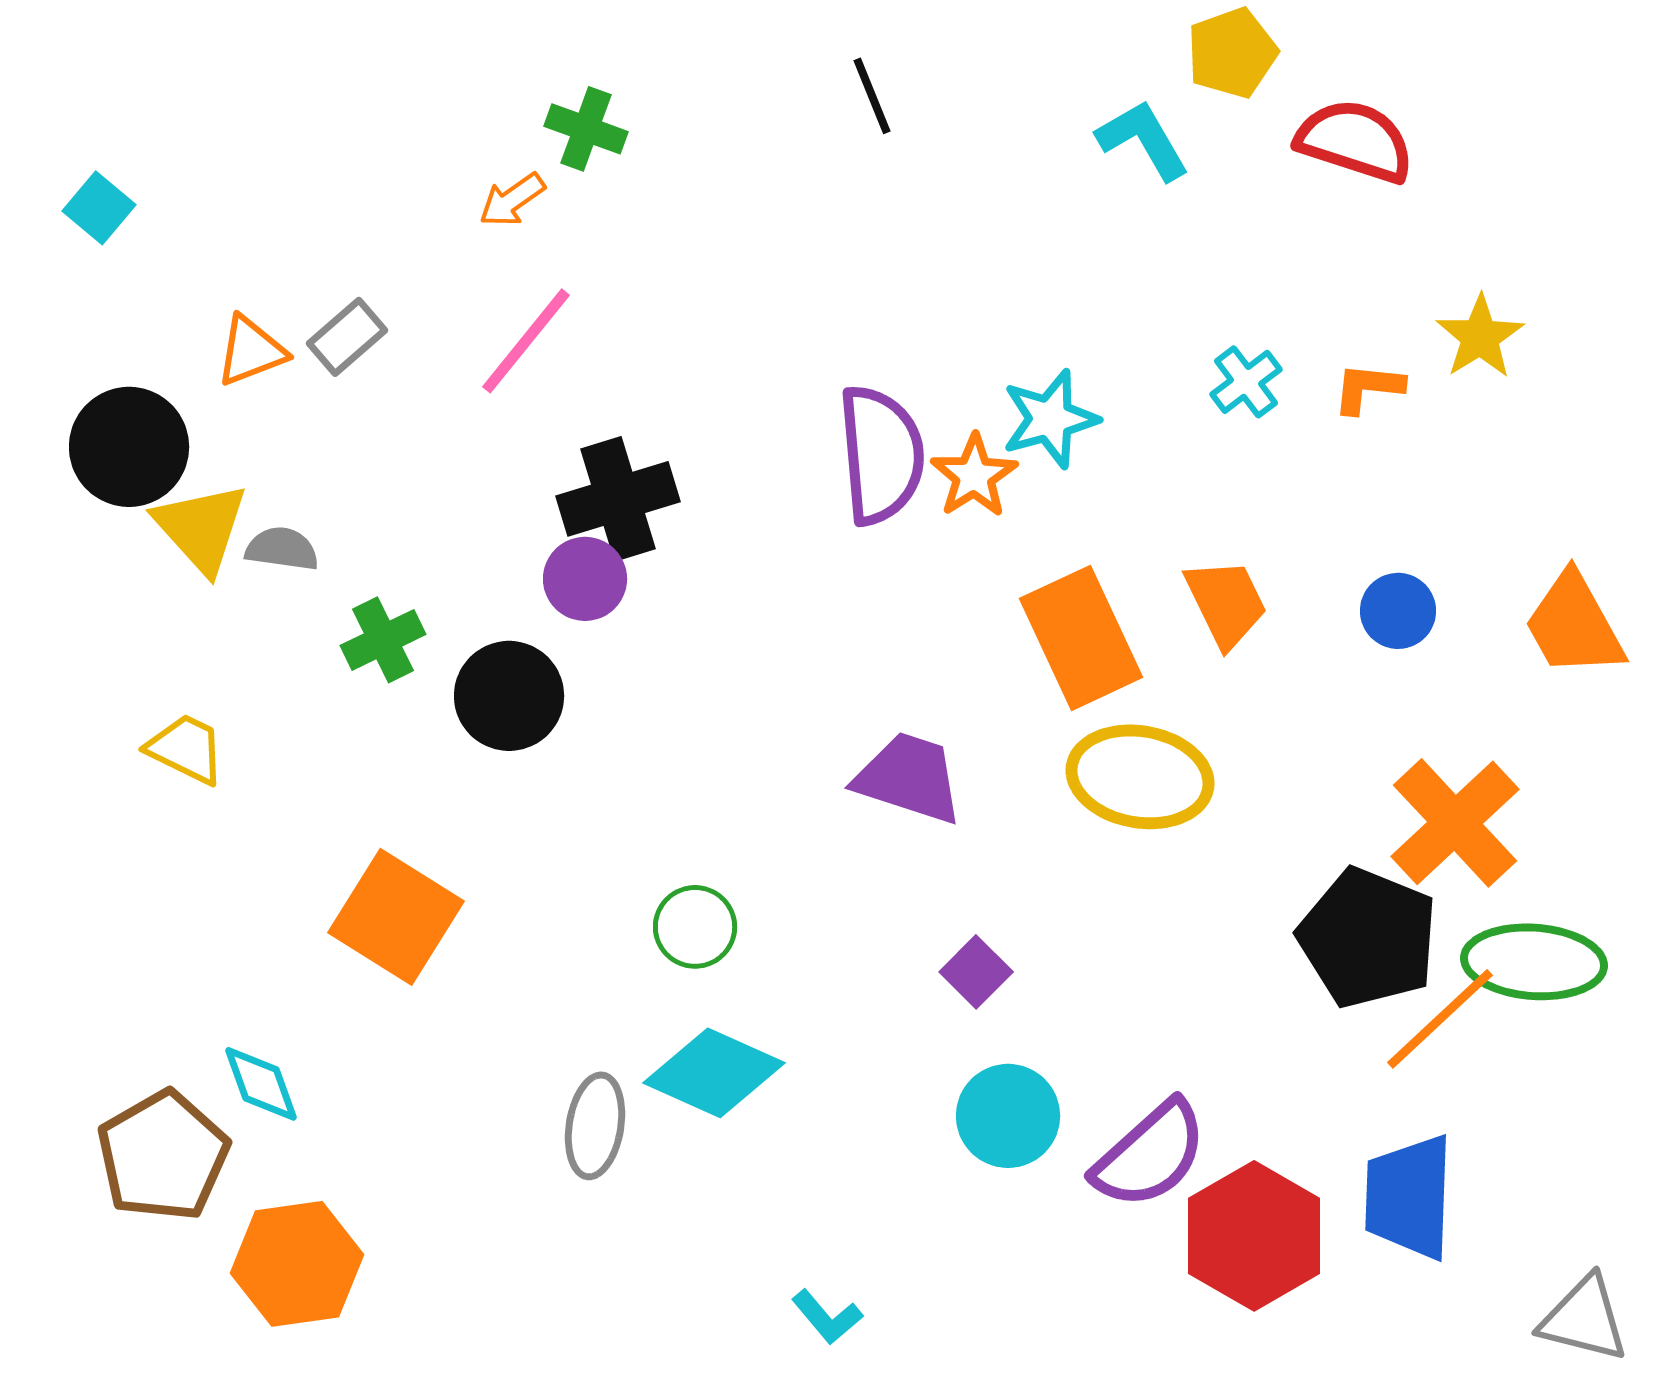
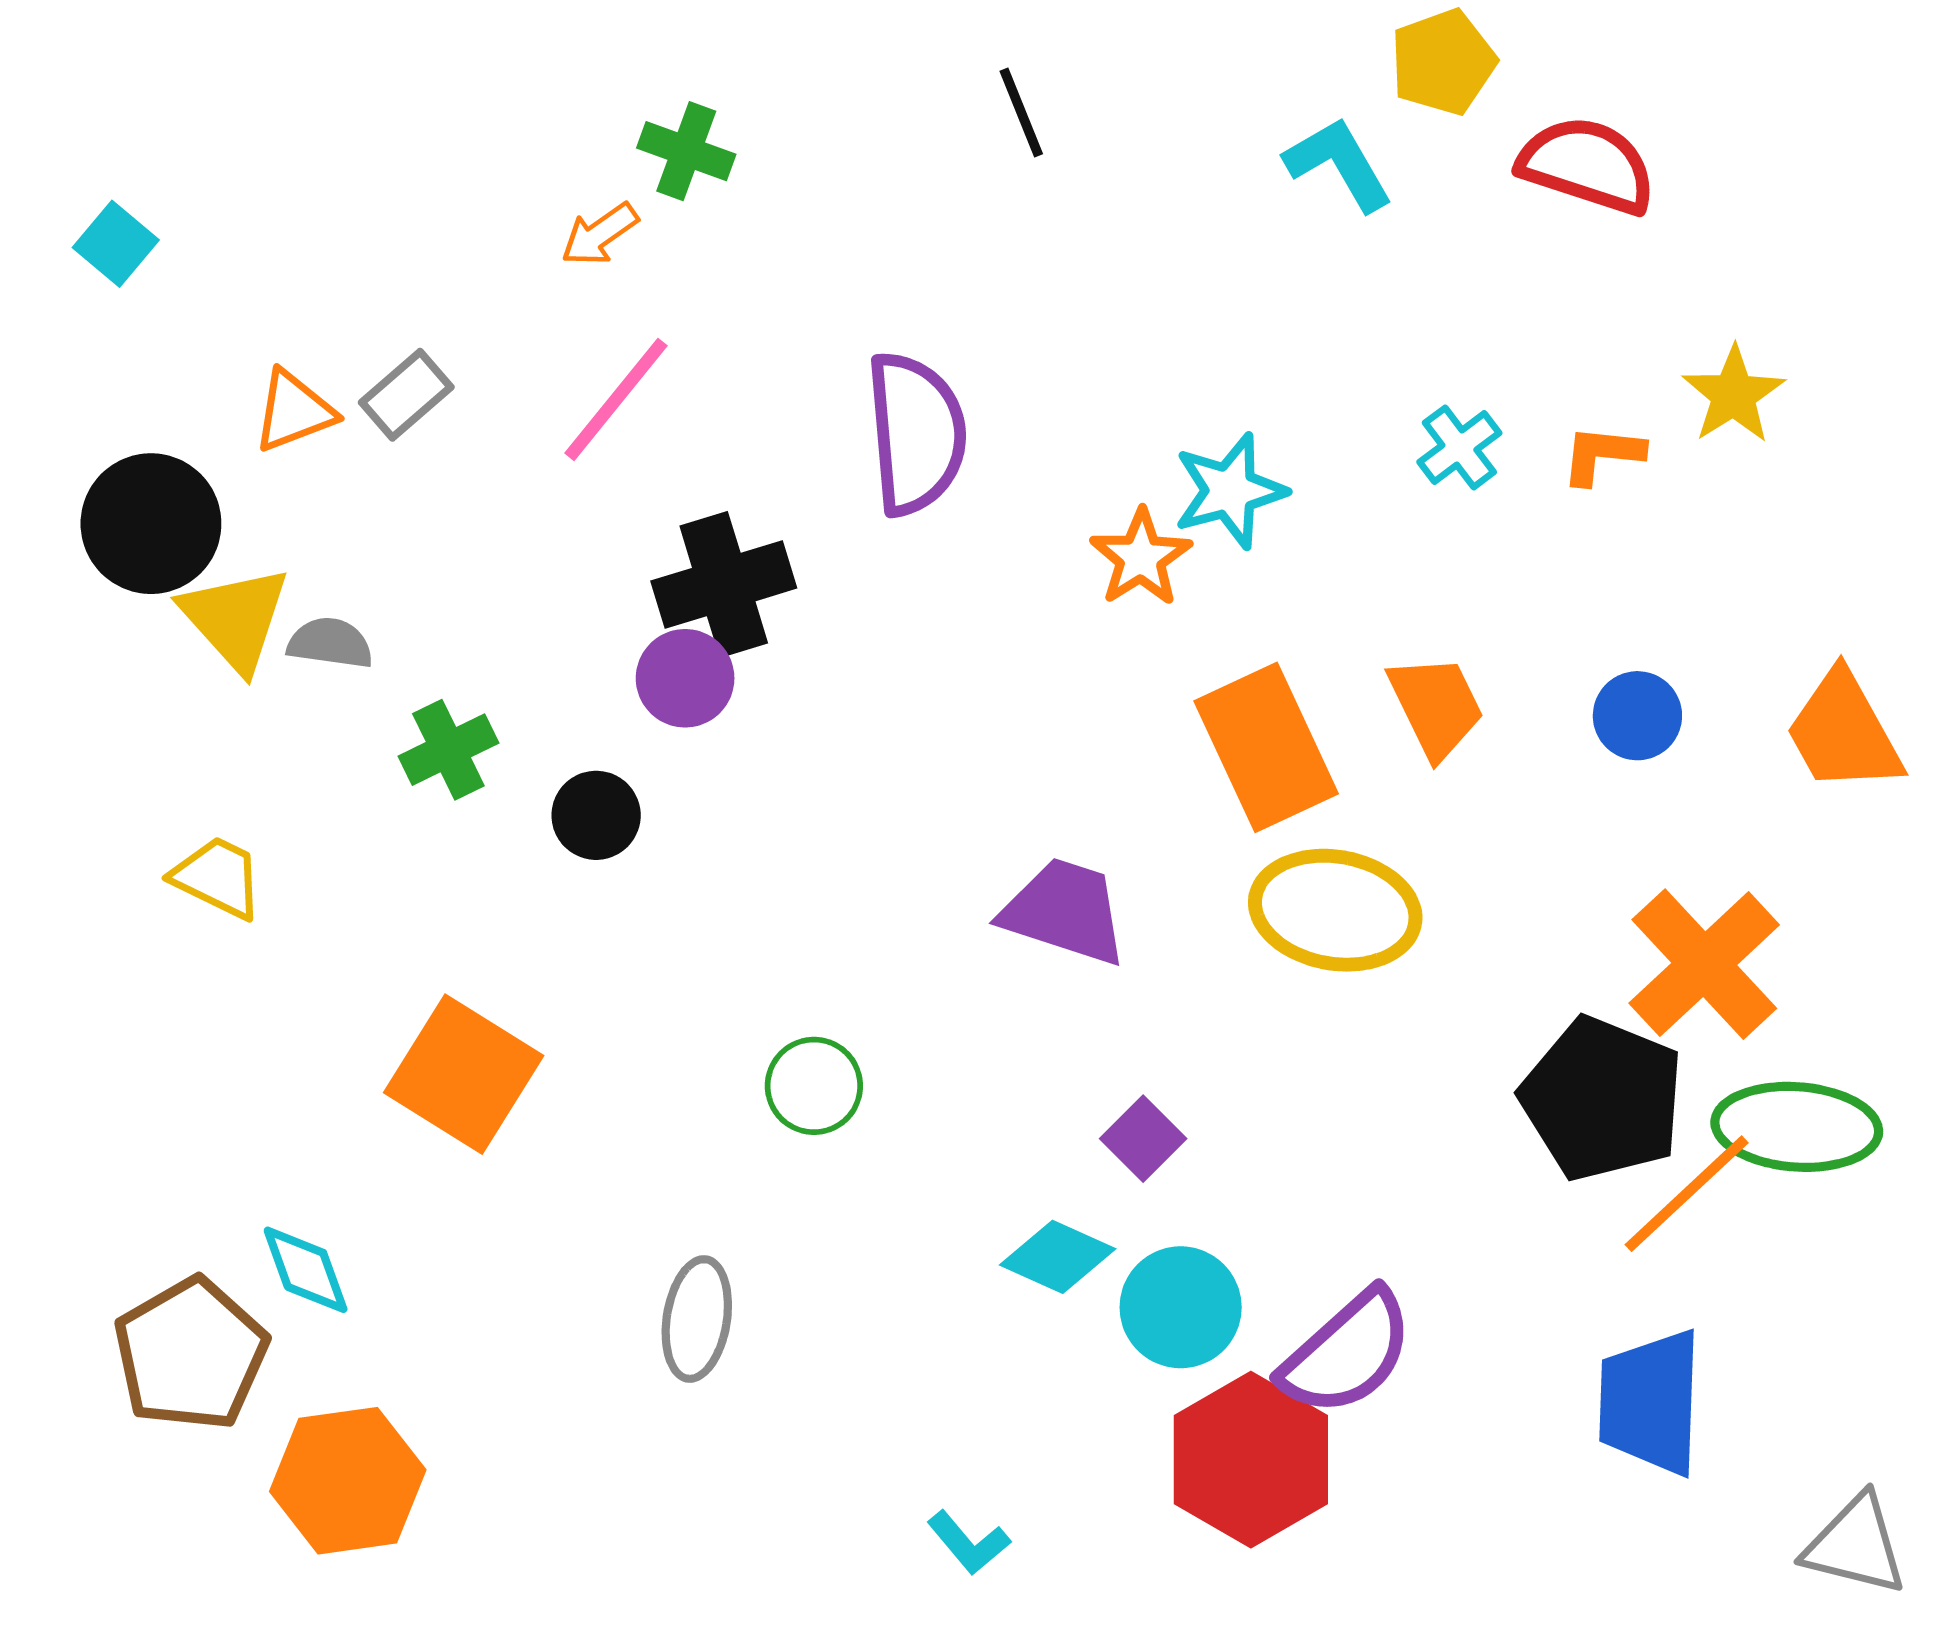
purple semicircle: (881, 455) -> (916, 433), moved
black circle: (509, 696) -> (596, 815), size x0.7
cyan diamond: (714, 1073) -> (1058, 1257), moved, size x0.7
red hexagon: (1254, 1236) -> (1251, 1460), moved

